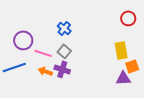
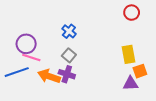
red circle: (128, 18) -> (132, 13), moved
pink line: (43, 53) -> (31, 57), moved
orange arrow: (45, 71) -> (49, 76), size x1.5

